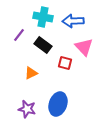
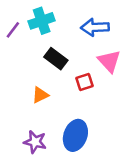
cyan cross: (43, 17) -> (42, 21), moved, turned -30
purple line: (19, 35) -> (13, 30), moved
red square: (65, 63) -> (85, 82), turned -32

